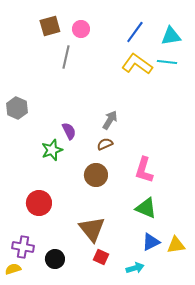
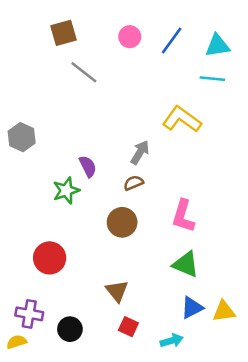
pink circle: (81, 29) -> (130, 37), moved
gray line: (66, 57) -> (84, 72), turned -65
yellow L-shape: (137, 64) -> (182, 119), moved
brown triangle: (92, 229) -> (117, 291), size x0.7

